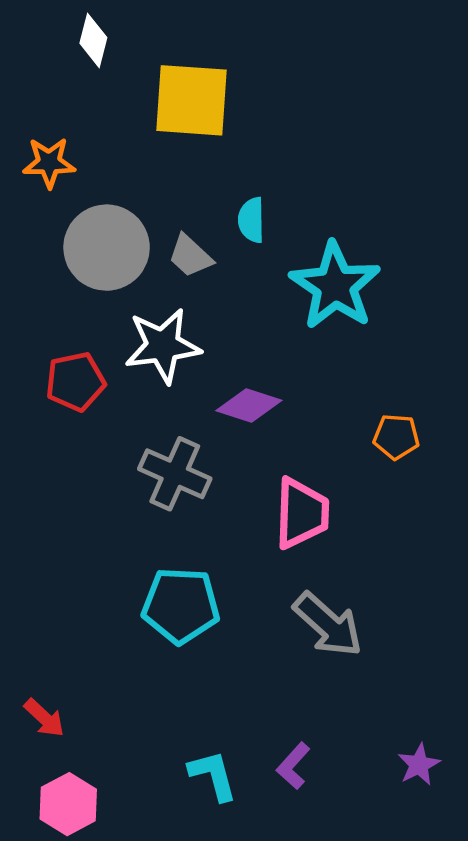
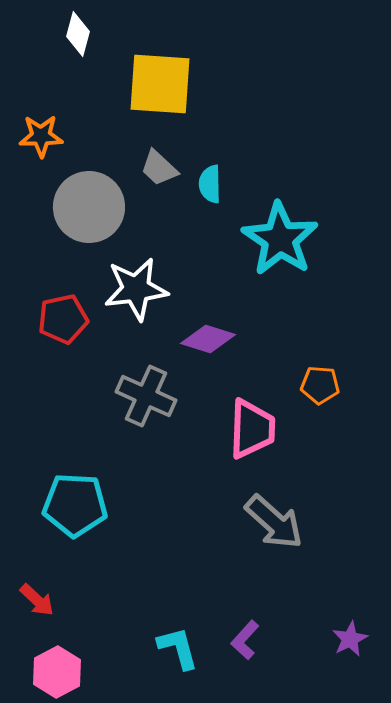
gray trapezoid: (190, 256) -> (159, 168), moved
orange pentagon: (396, 437) -> (320, 385), moved
cyan pentagon: (181, 605) -> (75, 505), moved

